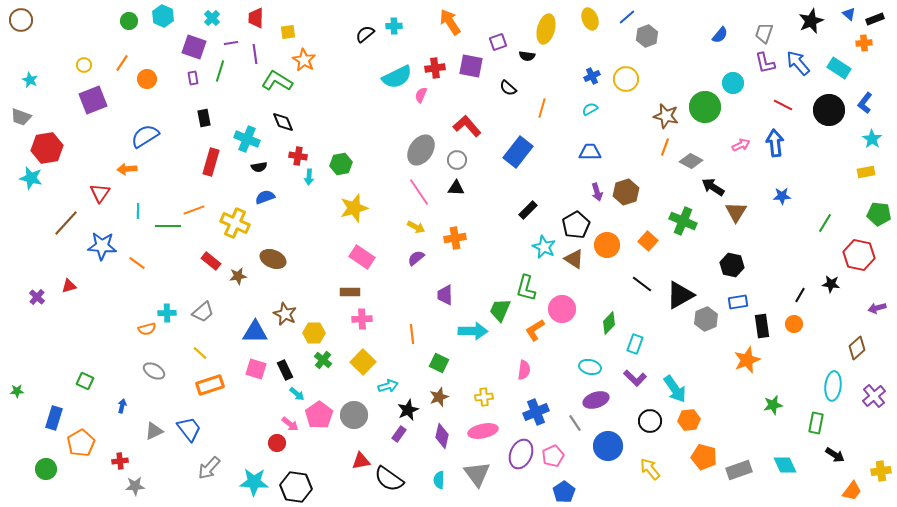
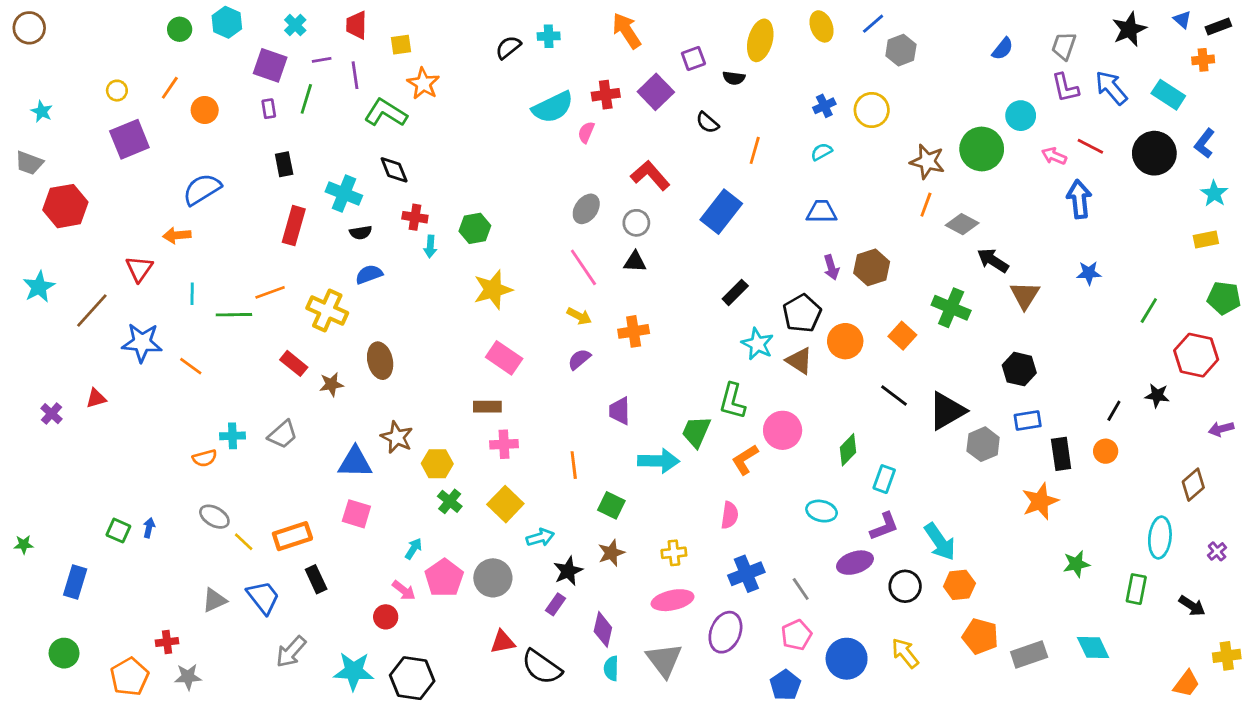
purple square: (471, 66) -> (656, 92), turned 35
pink arrow: (741, 145) -> (1054, 156), moved, turned -132
gray ellipse: (421, 150) -> (586, 209), size x0.7
cyan star: (31, 178) -> (39, 287), moved, turned 30
brown ellipse: (273, 259) -> (380, 361), turned 55
yellow line: (200, 353) -> (244, 542), moved
black rectangle: (285, 370) -> (316, 579), moved
purple L-shape: (635, 378) -> (884, 526), turned -65
cyan arrow: (297, 394) -> (414, 549), turned -98
purple cross: (874, 396) -> (1217, 551), size x0.6
purple ellipse: (596, 400) -> (855, 563), moved
blue arrow: (122, 406) -> (149, 528), moved
purple diamond: (442, 436) -> (603, 629), moved
orange pentagon: (81, 443) -> (129, 677), moved
blue circle: (608, 446) -> (847, 659), moved
black arrow: (835, 455) -> (1192, 606), moved
pink pentagon: (553, 456) -> (796, 635), moved

